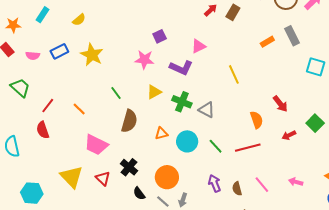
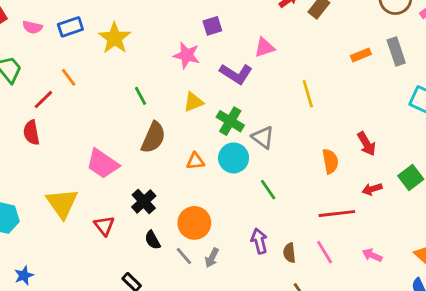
orange line: (79, 109) -> (69, 77), moved
cyan circle: (187, 141) -> (234, 158), moved
red line: (248, 148) -> (337, 214), moved
red triangle: (103, 178) -> (104, 226), moved

